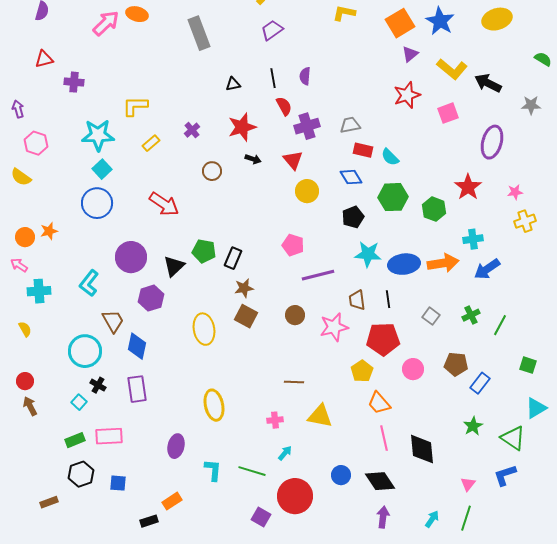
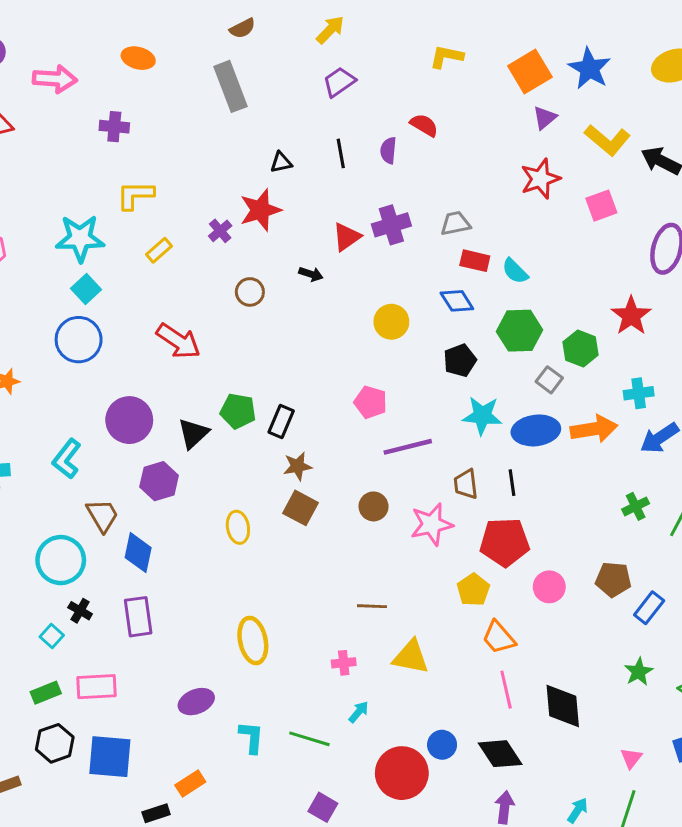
pink arrow: (106, 23) -> (55, 79), moved, turned 48
purple cross: (74, 82) -> (114, 127), moved
red semicircle: (284, 106) -> (424, 125), moved, turned -30
red star: (242, 127) -> (260, 210), moved
red triangle: (293, 160) -> (347, 237), moved, turned 35
gray square: (431, 316) -> (549, 380), moved
yellow ellipse: (204, 329) -> (238, 527), size x0.7
purple ellipse: (176, 446) -> (196, 702), turned 55
blue square: (118, 483) -> (110, 757), size x1.8
red circle: (295, 496) -> (402, 773), moved

